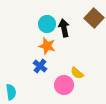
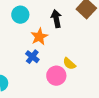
cyan circle: (47, 24) -> (20, 15), moved
orange star: (47, 46) -> (39, 37), turned 30

